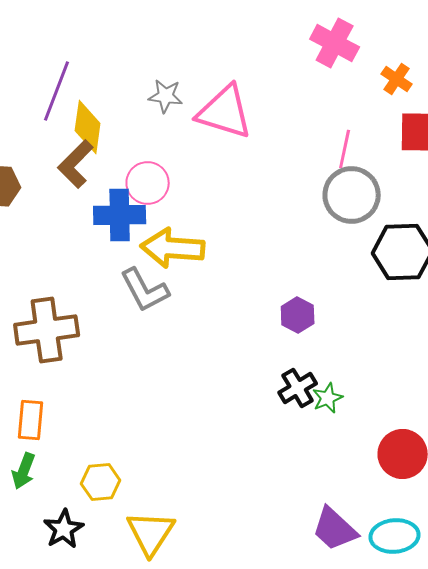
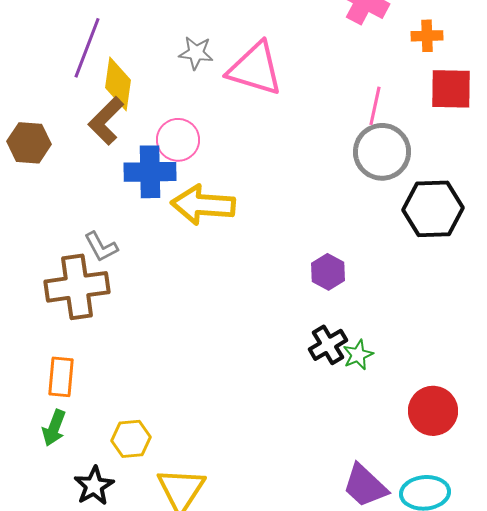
orange cross: (397, 79) -> (427, 36), turned -36
gray L-shape: (145, 290) -> (101, 247), moved, size x0.7

